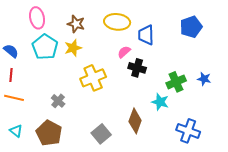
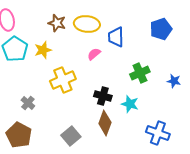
brown star: (76, 24) -> (57, 23), moved
black cross: (137, 68) -> (103, 96), moved
green cross: (176, 82) -> (140, 73), moved

